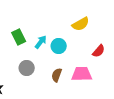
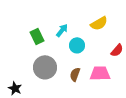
cyan arrow: (41, 42) -> (62, 30), moved
gray circle: (27, 68) -> (45, 67), size x1.5

